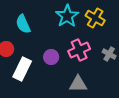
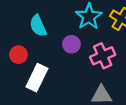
purple circle: (51, 57) -> (71, 44), moved

